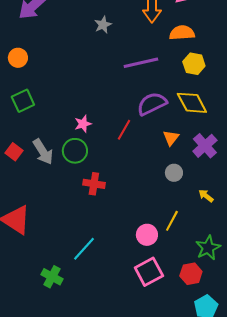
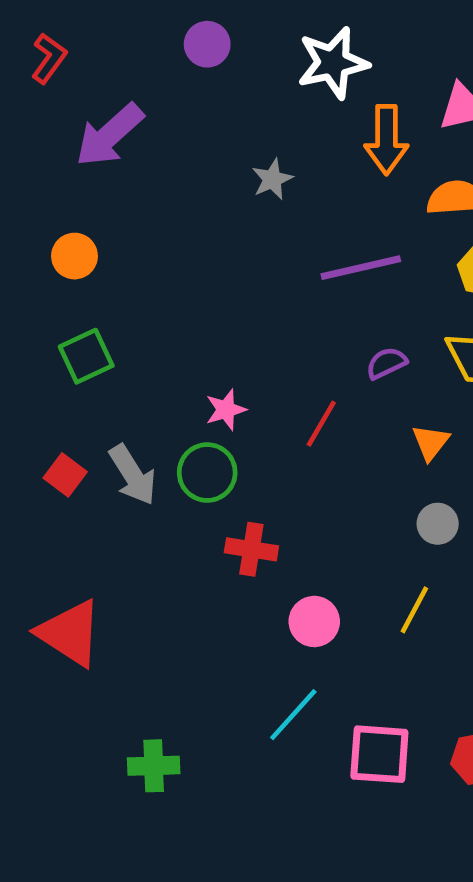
purple semicircle: (152, 104) -> (386, 363), size x0.6
yellow line: (172, 221) -> (414, 610), moved
pink circle: (147, 235) -> (314, 621), moved
cyan line: (84, 249) -> (293, 715), moved
pink square: (149, 272) -> (379, 754), turned 32
green cross: (52, 277) -> (154, 766), turned -30

